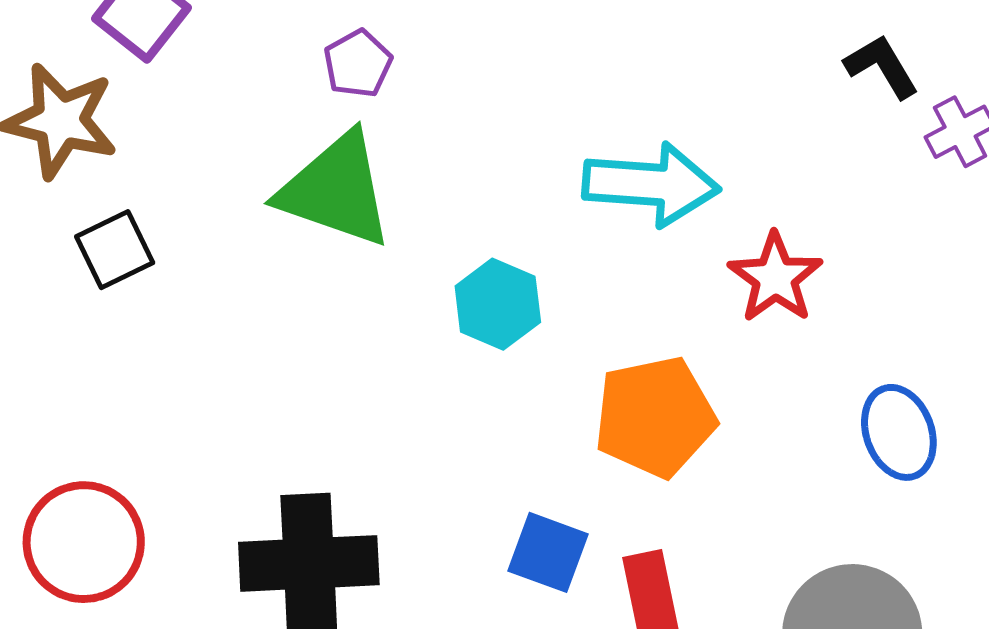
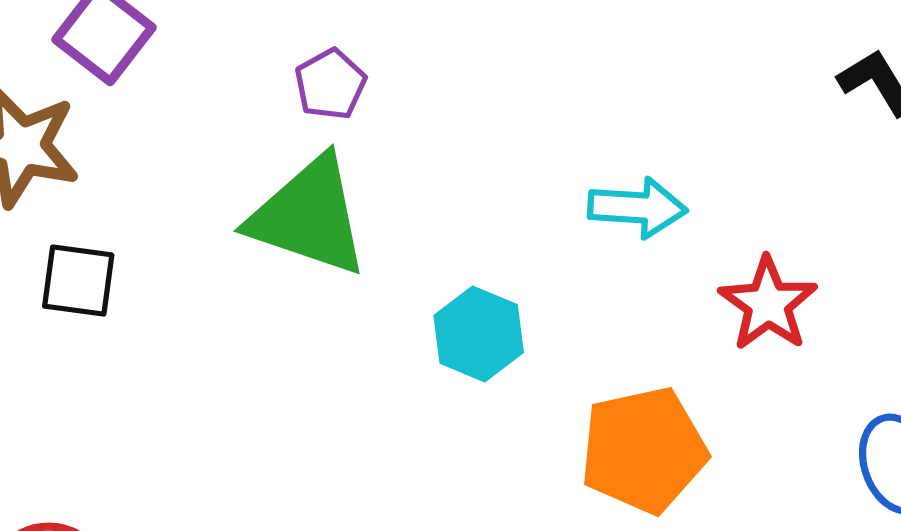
cyan arrow: (651, 184) -> (637, 208), size x0.7
black square: (115, 250) -> (78, 281), turned 34

